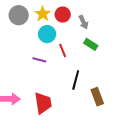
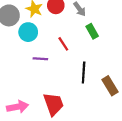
cyan circle: (47, 34) -> (28, 32), moved
green rectangle: (91, 44) -> (92, 31), turned 40

